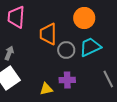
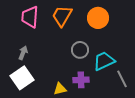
orange trapezoid: (48, 34) -> (62, 16), moved, turned 30
cyan trapezoid: (90, 47) -> (104, 61), moved

